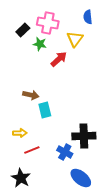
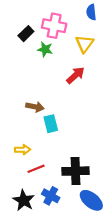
blue semicircle: (88, 17) -> (91, 12), moved
red arrow: (59, 59) -> (75, 75), moved
black cross: (84, 136) -> (75, 171), moved
blue cross: (65, 152) -> (51, 196), moved

